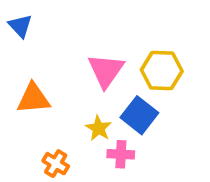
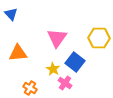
yellow hexagon: (162, 71) -> (99, 38), moved
pink cross: (121, 154) -> (65, 83), turned 32

